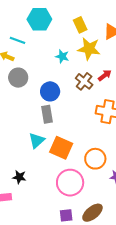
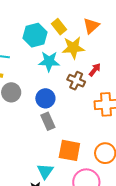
cyan hexagon: (39, 19) -> (35, 35), moved
cyan star: (62, 56) -> (49, 61), size x1.5
cyan triangle: (37, 140) -> (45, 171), moved

